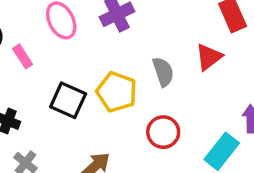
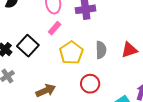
pink rectangle: (23, 56) -> (55, 28), moved, turned 56
black square: (68, 100) -> (28, 46), moved

